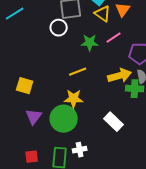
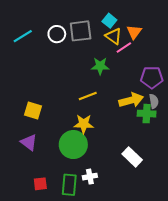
white circle: (59, 28) -> (57, 34), moved
pink line: (114, 38) -> (124, 47), moved
purple triangle: (34, 117) -> (29, 142), moved, turned -30
white rectangle: (114, 122) -> (132, 157), moved

